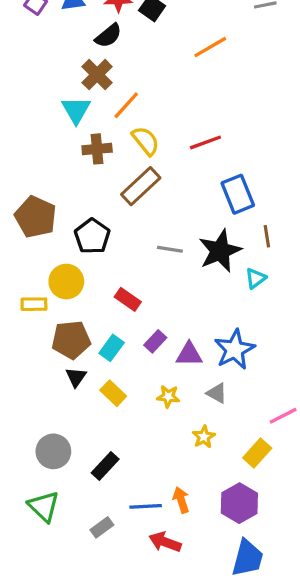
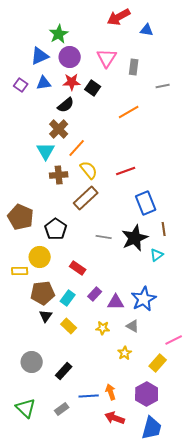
green triangle: (44, 506) -> (26, 408), moved
red arrow: (165, 542) -> (115, 418), moved

